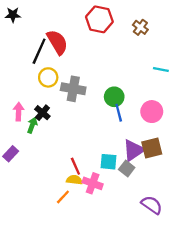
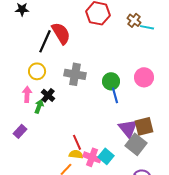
cyan line: (161, 69) -> (147, 27), moved
yellow circle: (48, 77) -> (37, 71), moved
pink circle: (152, 112) -> (144, 77), moved
purple triangle: (134, 150) -> (128, 128), turned -35
cyan square: (108, 162) -> (106, 156), moved, turned 35
gray square: (127, 168) -> (136, 144), moved, size x1.5

